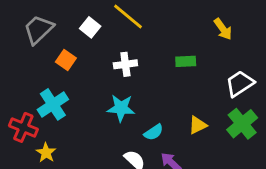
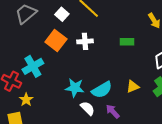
orange square: (66, 60) -> (56, 40), moved, size x1.5
cyan star: (121, 108) -> (75, 88), moved
cyan semicircle: (154, 132) -> (102, 90), size x1.5

